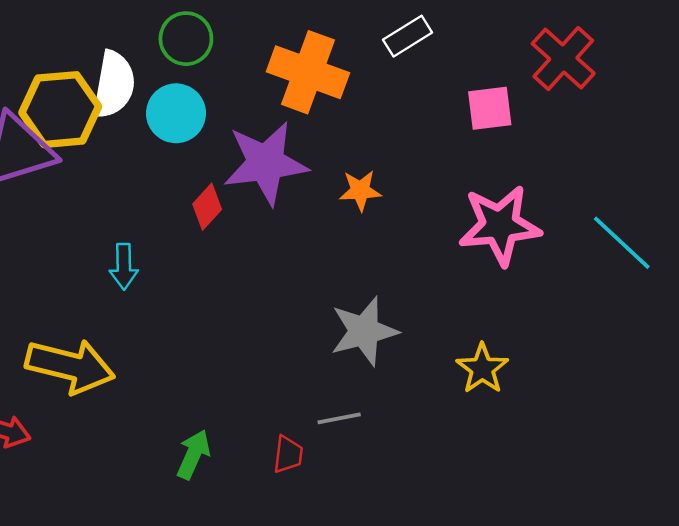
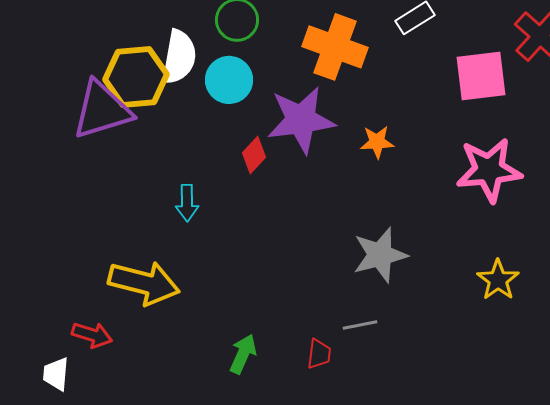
pink square: (490, 108) -> (481, 76), size x1.4
yellow star: (482, 369) -> (498, 280), moved

